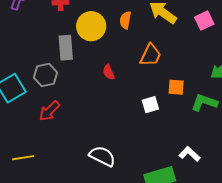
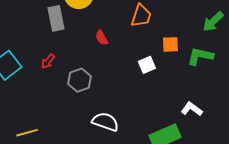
gray hexagon: (46, 75) -> (79, 80), moved
red arrow: (49, 111) -> (48, 61), moved, size x0.7

